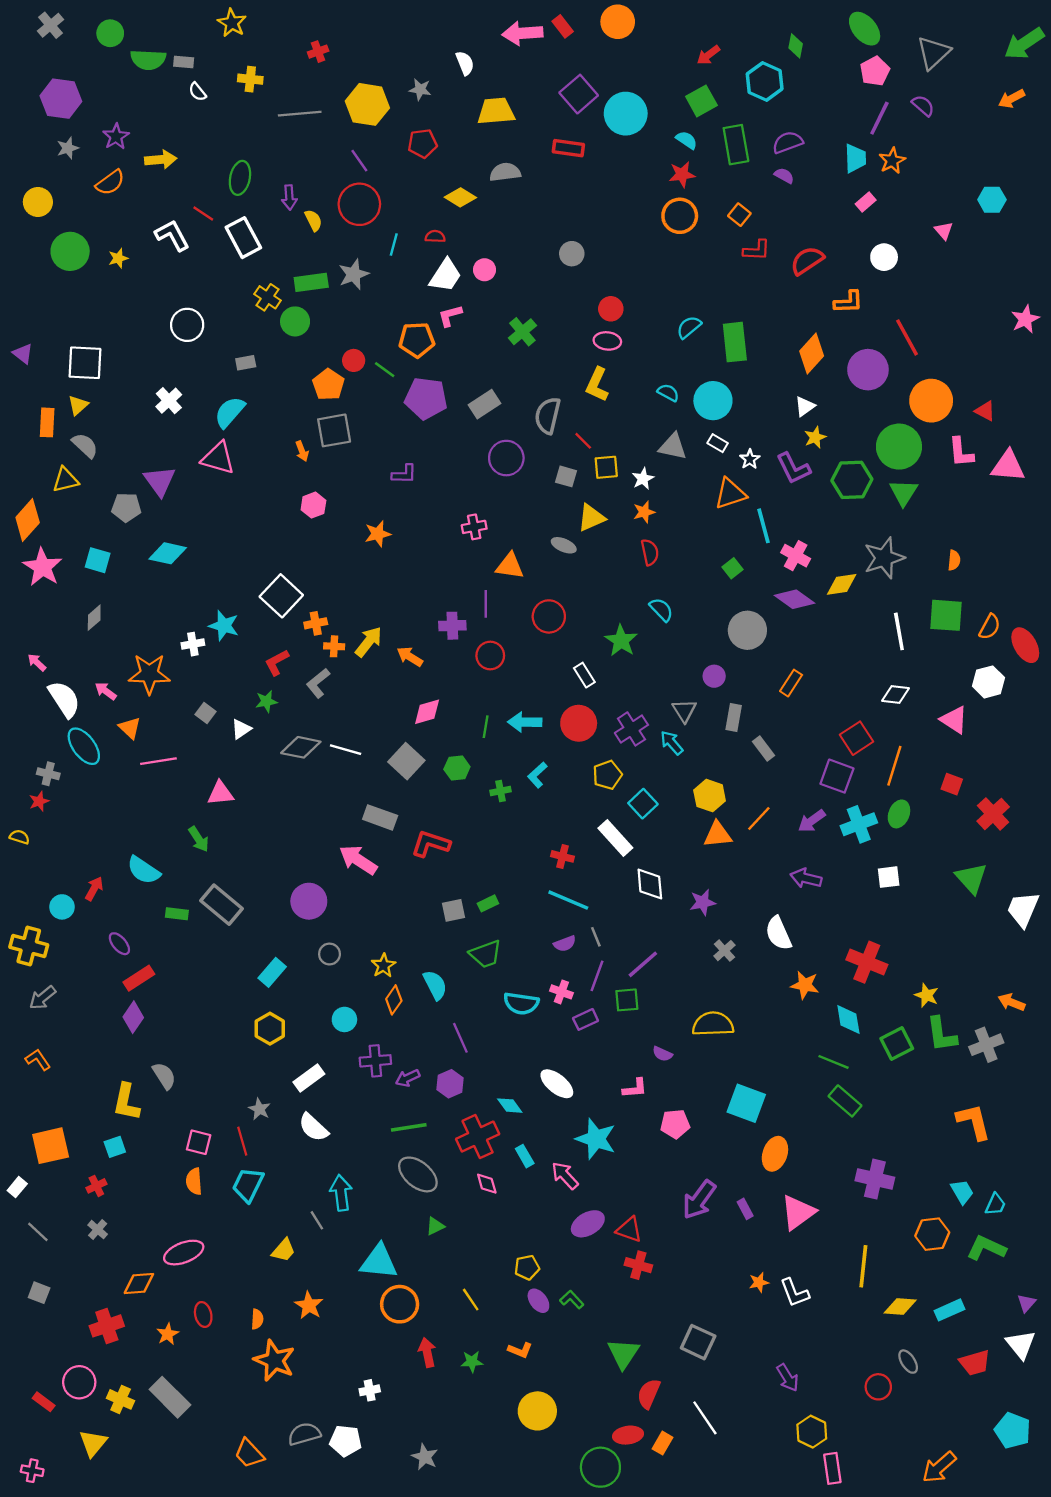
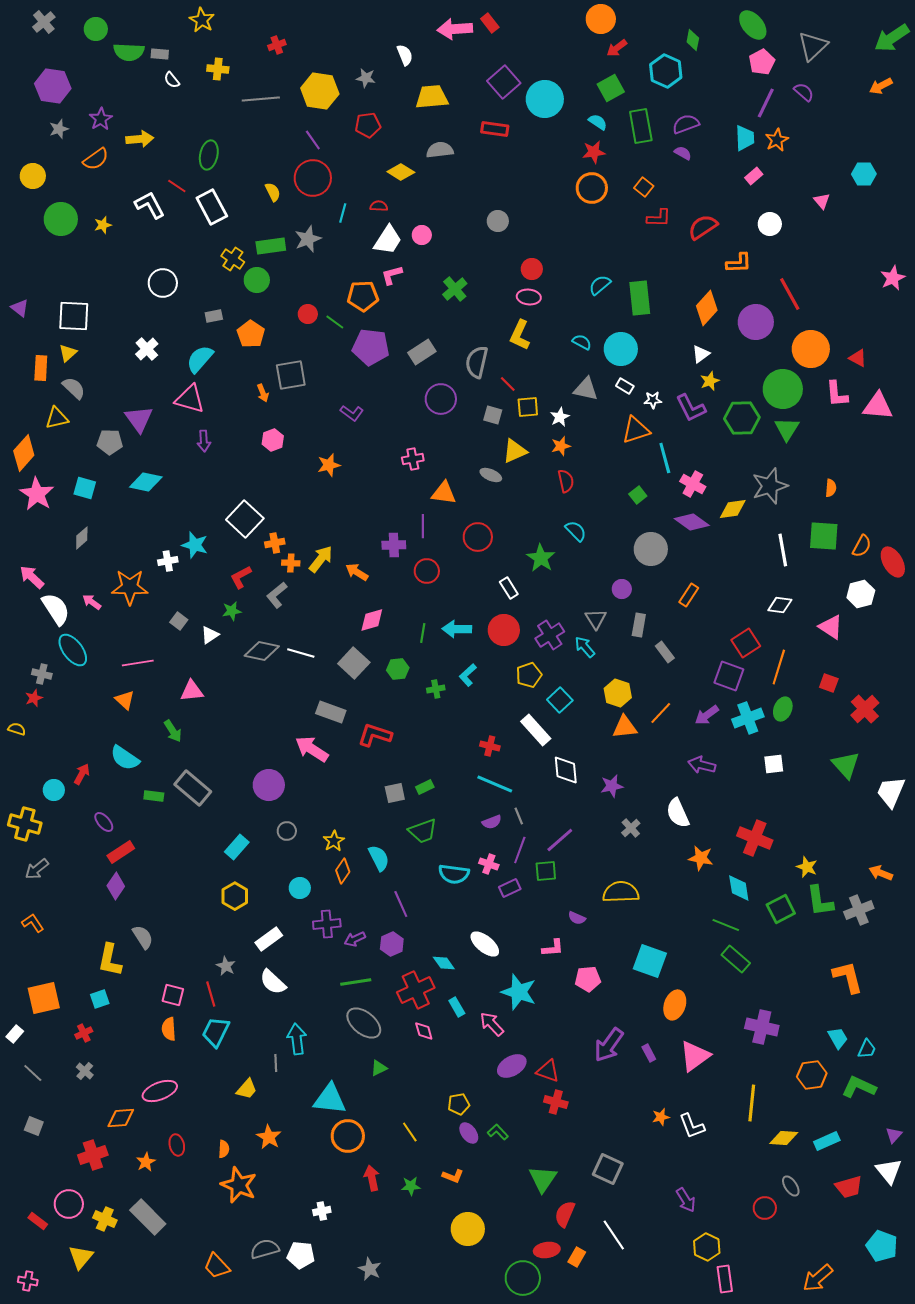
orange circle: (618, 22) -> (601, 19), moved
purple arrow: (289, 197) -> (204, 441), moved
orange pentagon: (328, 385) -> (251, 334), moved
white star: (750, 459) -> (653, 400), turned 30
purple L-shape: (404, 474) -> (352, 413), turned 35
pink arrow: (37, 662) -> (32, 577), size x1.5
orange triangle: (130, 728) -> (125, 700), moved
gray line: (317, 1220) -> (276, 1063), turned 30

